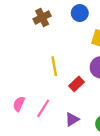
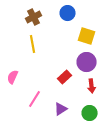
yellow line: (54, 66) -> (33, 44), moved
pink semicircle: (19, 104) -> (13, 77), moved

